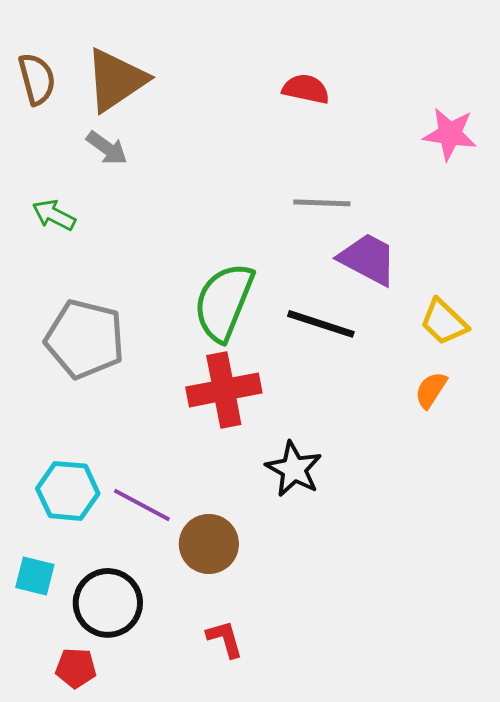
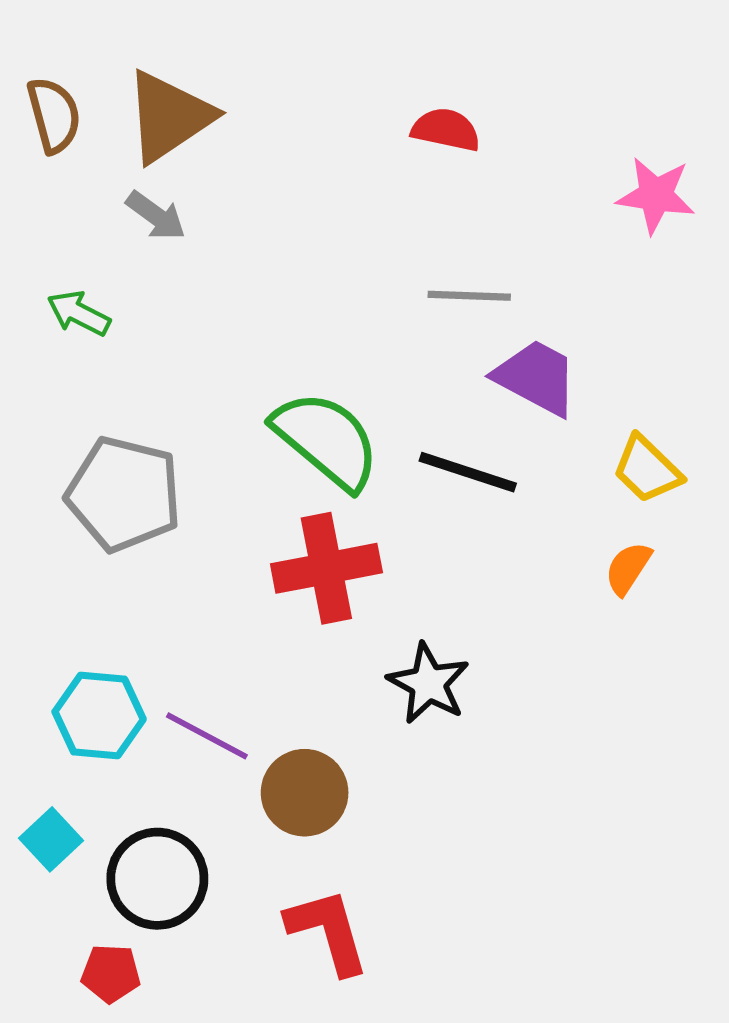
green semicircle: (224, 302) -> (326, 440), turned 108
cyan square: (35, 576) -> (51, 839), turned 33
red L-shape: (225, 639) -> (328, 931), size x1.6

